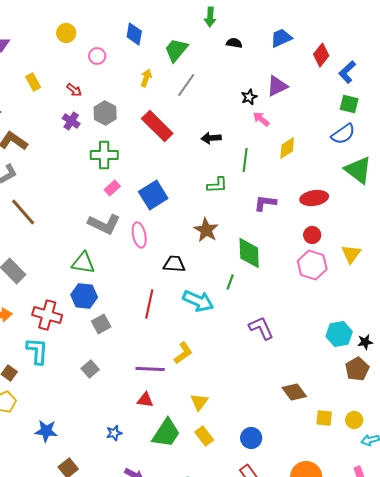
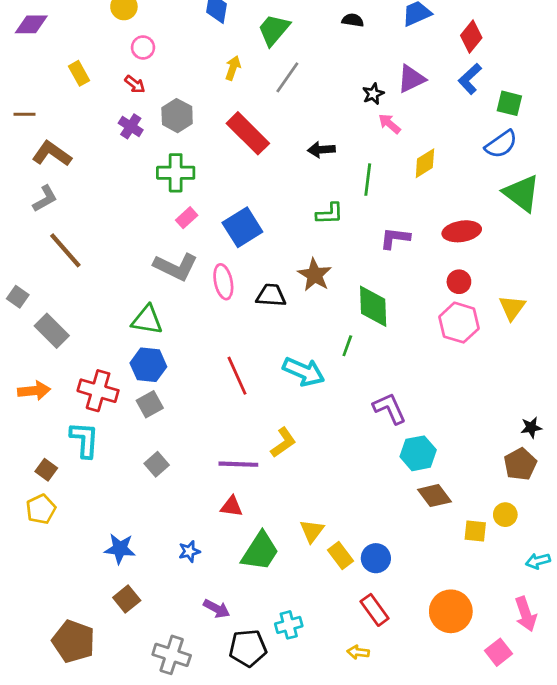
pink circle: (97, 56) -> (143, 47), moved
blue L-shape: (347, 72) -> (470, 79), moved
black trapezoid: (174, 264) -> (271, 295), moved
red line: (149, 304) -> (237, 376), turned -36
gray square: (101, 324) -> (150, 404), moved
cyan hexagon: (339, 334) -> (418, 453), moved
yellow triangle: (199, 402) -> (312, 531), moved
yellow circle: (354, 420) -> (505, 515), moved
blue star: (46, 431) -> (120, 549), moved
yellow rectangle: (204, 436) -> (340, 555), moved

